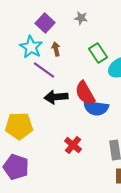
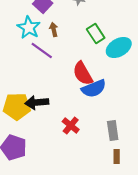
black arrow: (56, 97) -> (37, 102), moved
blue semicircle: (96, 108) -> (94, 88), turned -30

